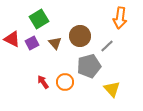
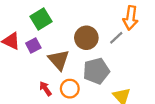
brown triangle: (55, 43) -> (59, 60), moved, size x1.5
gray line: (107, 46) -> (116, 38), moved

